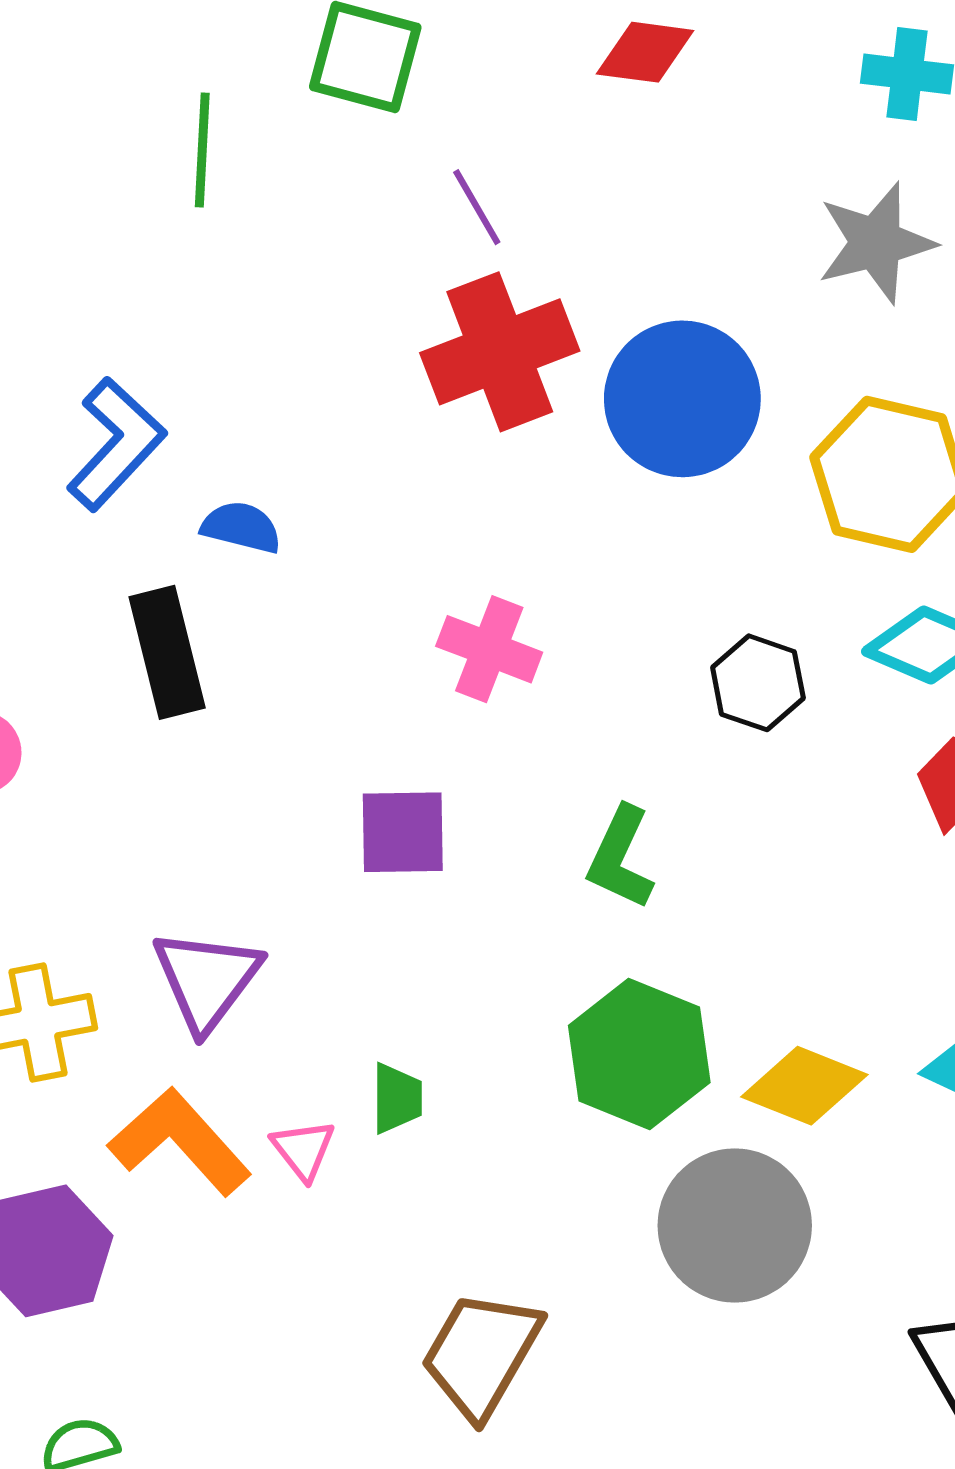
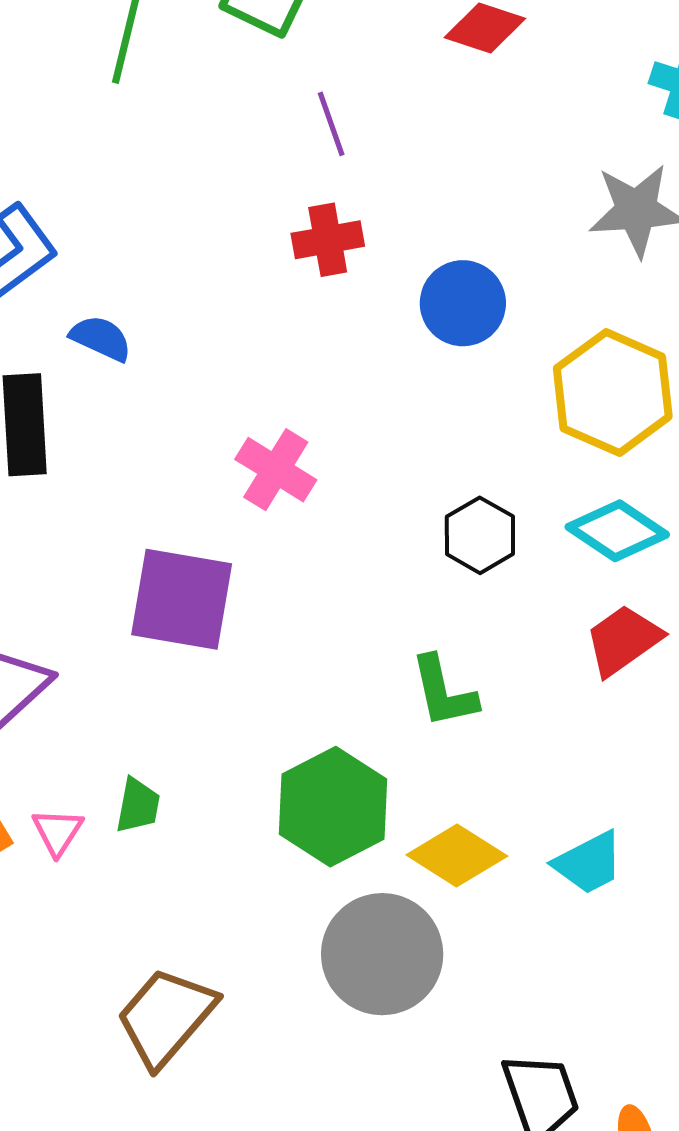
red cross: (500, 352) -> (328, 240), size x0.6
blue circle: (682, 399) -> (463, 303), size x0.7
purple square: (403, 832) -> (182, 599), size x1.4
green L-shape: (621, 858) -> (444, 692), moved, turned -48

